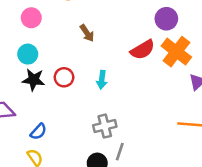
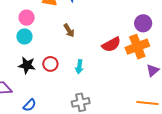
purple circle: (166, 19) -> (143, 23), moved
orange cross: (176, 52) -> (137, 47), turned 30
cyan circle: (28, 54) -> (24, 36), moved

